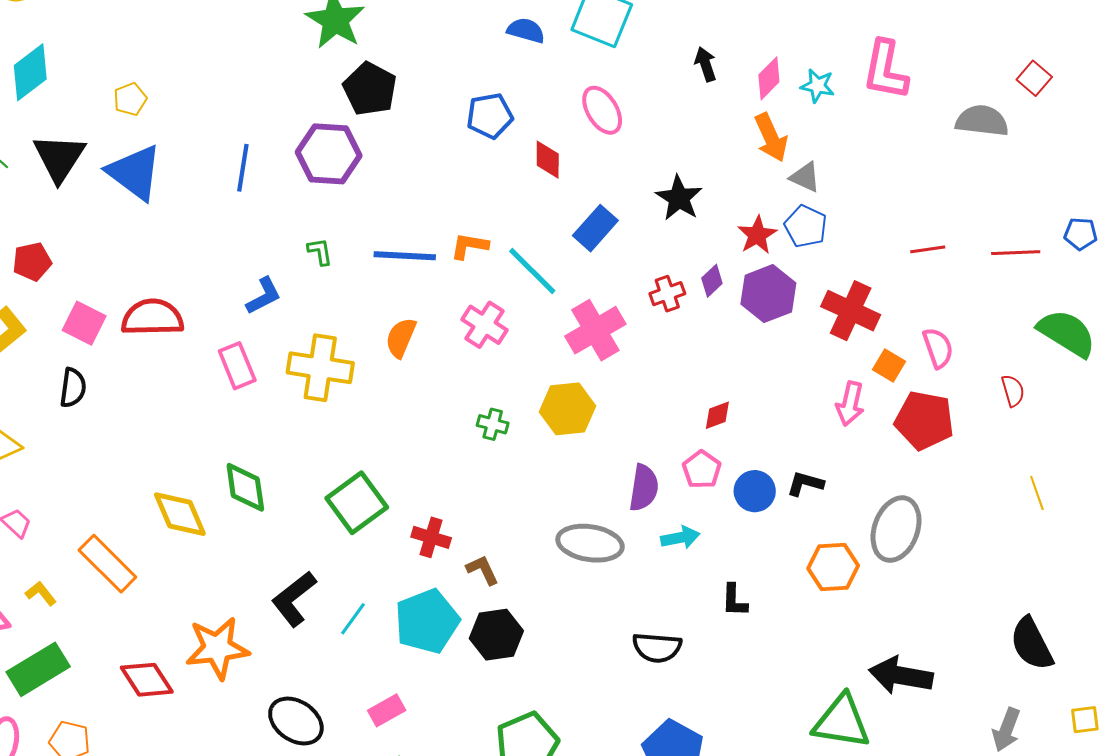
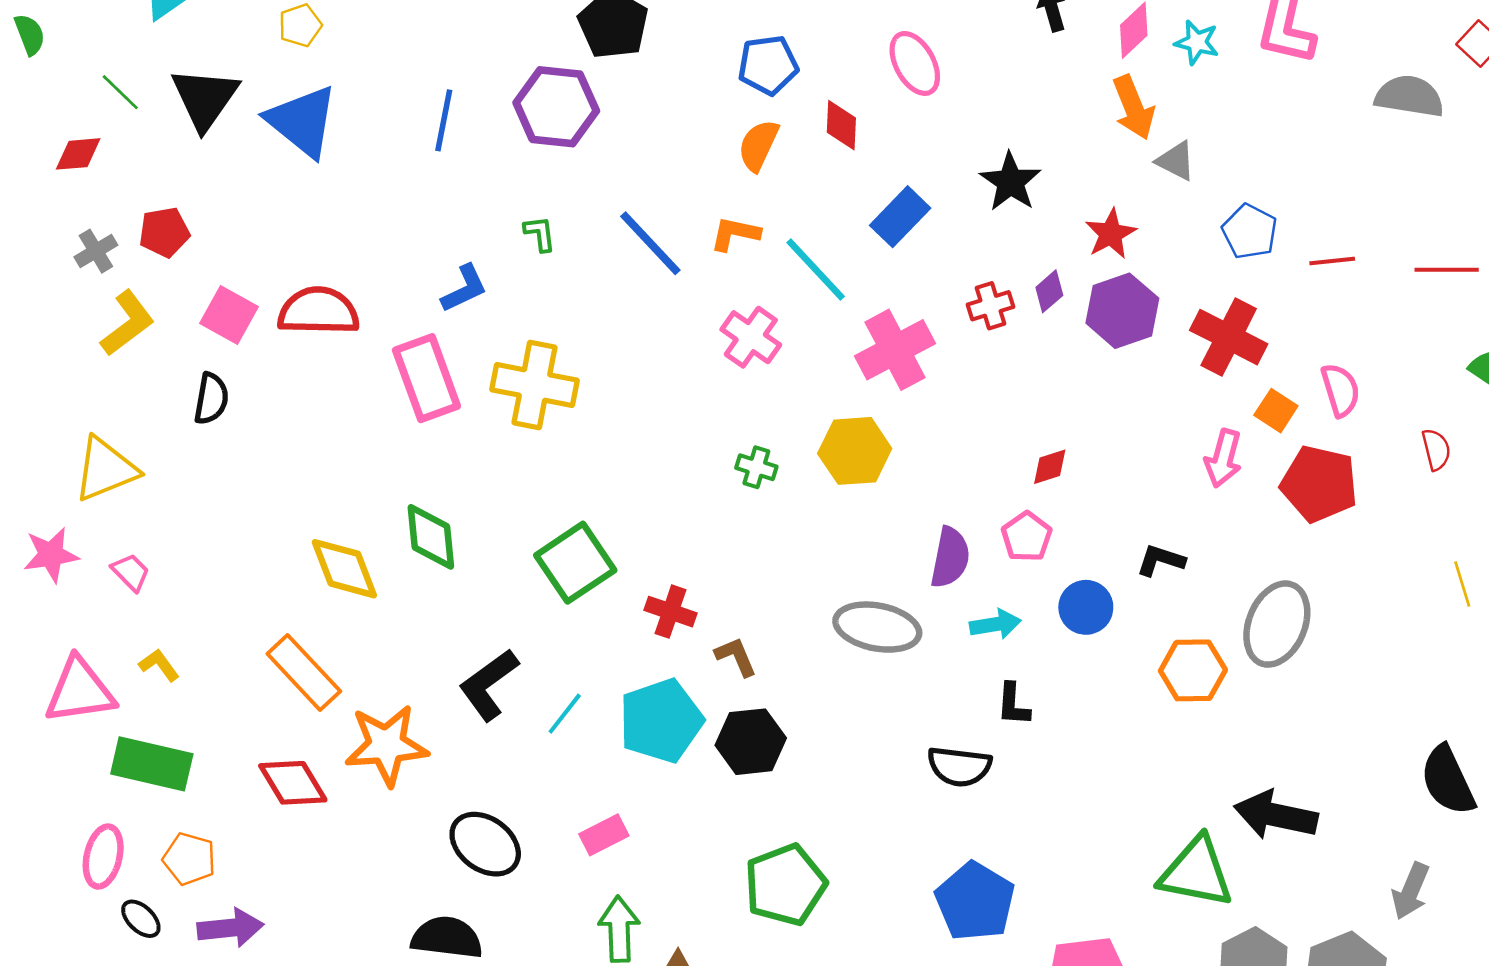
blue pentagon: (806, 226) -> (1250, 232), moved
blue line: (405, 256) -> (650, 243), turned 42
orange semicircle: (401, 338) -> (758, 145), moved
pink rectangle: (237, 366) -> (426, 378), size x1.4
blue circle: (755, 491) -> (1086, 607), moved
orange rectangle: (107, 564) -> (304, 672), moved
black L-shape: (734, 600) -> (1013, 704), moved
green rectangle: (38, 669) -> (152, 764), turned 42

